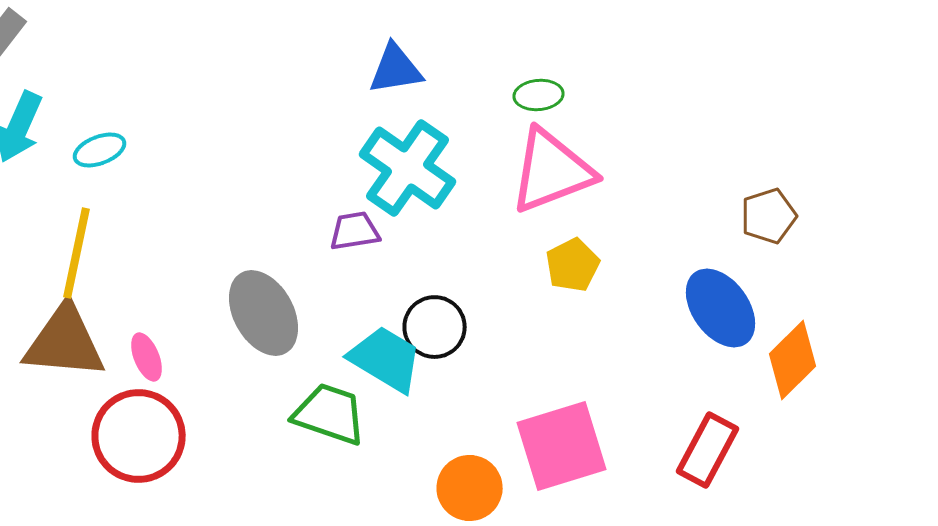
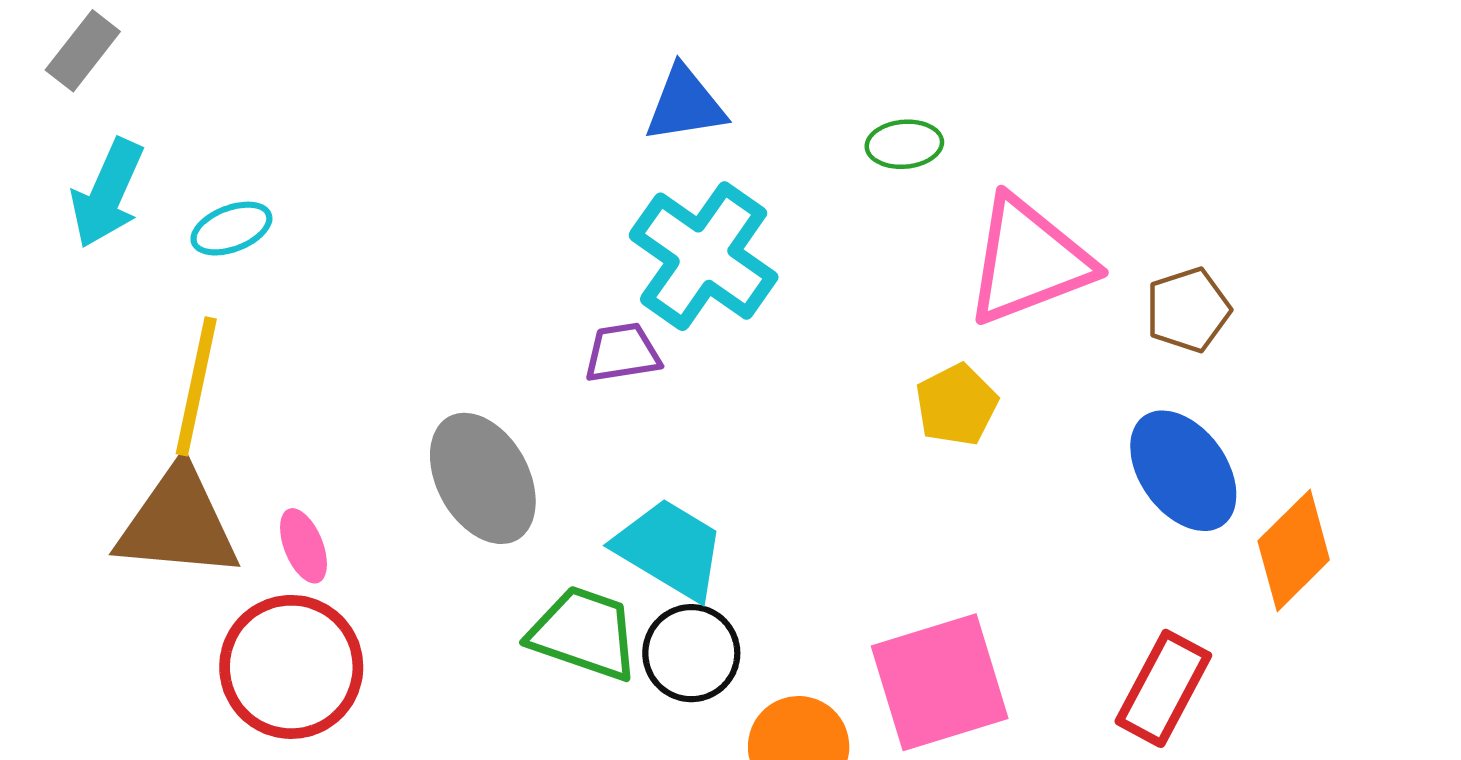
pink triangle: (552, 171) -> (1029, 261), moved
brown pentagon: (769, 216) -> (1188, 310), moved
black circle: (435, 327) -> (691, 653), moved

